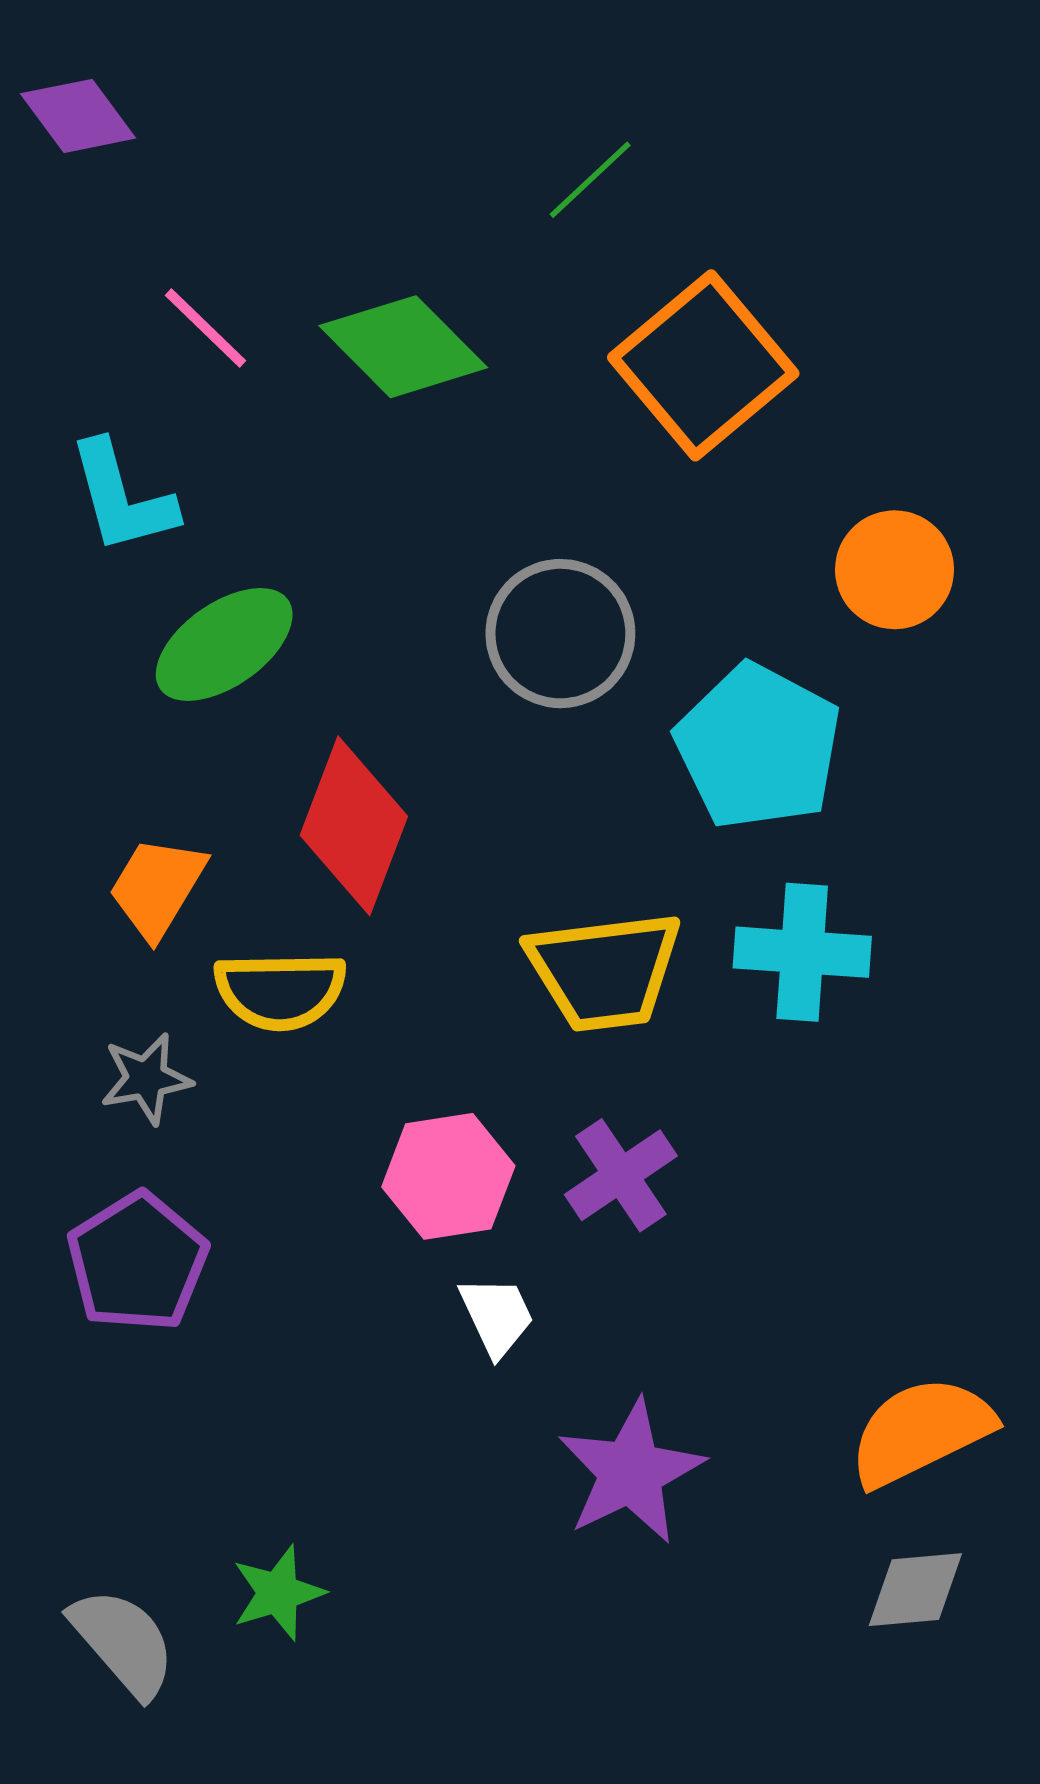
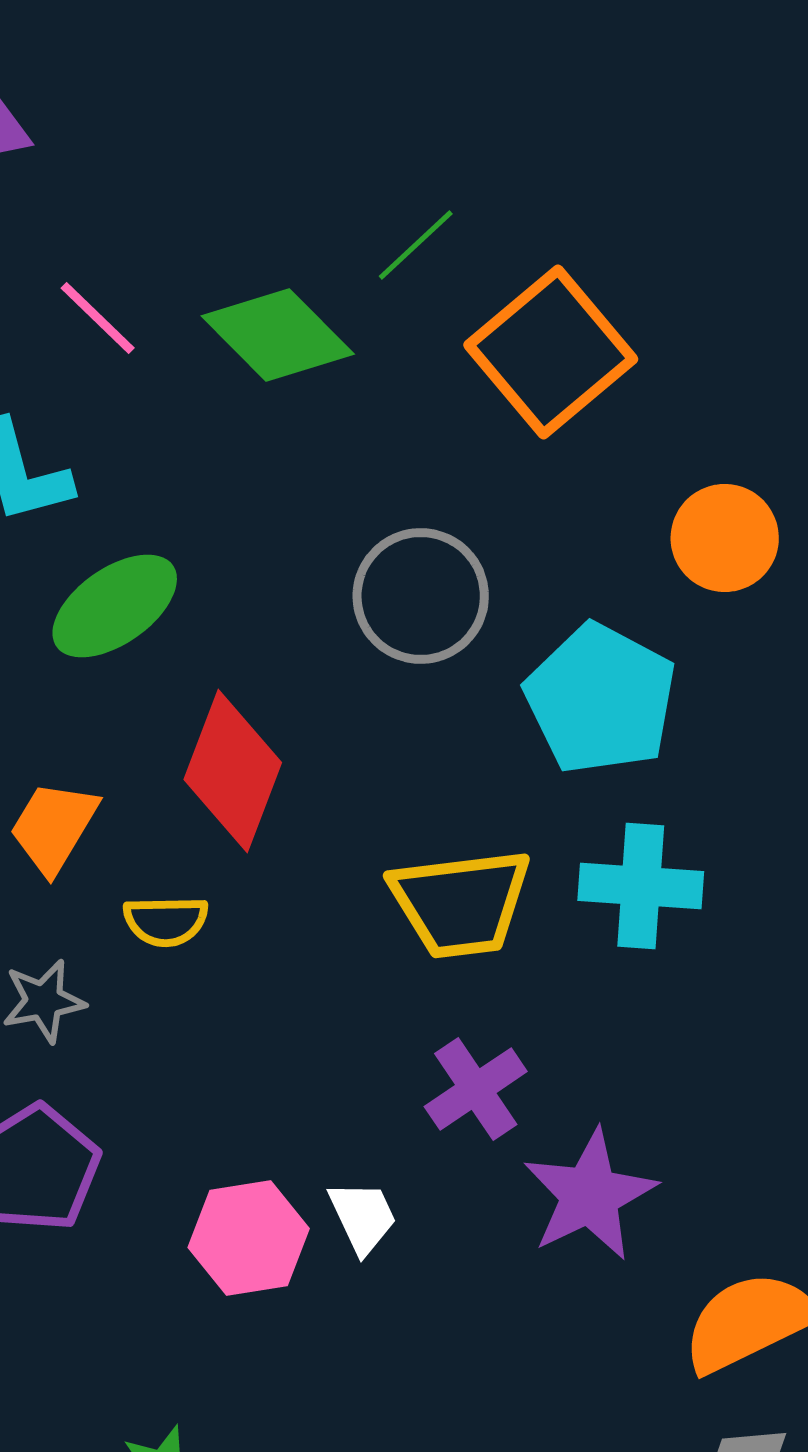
green line: (590, 180) -> (416, 245), moved
yellow semicircle: (280, 991) -> (166, 921), size x0.7
pink hexagon: (448, 1176) -> (249, 1238), moved
purple star: (631, 1472) -> (590, 1195), moved

